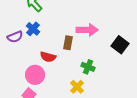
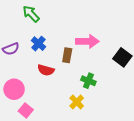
blue cross: (33, 29) -> (38, 44), moved
pink circle: (35, 75) -> (14, 89), moved

